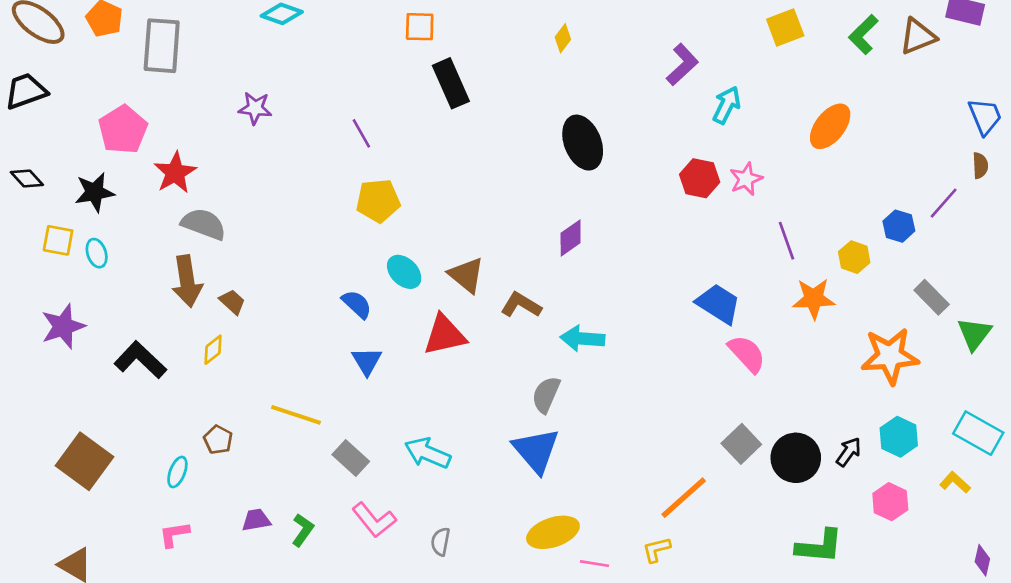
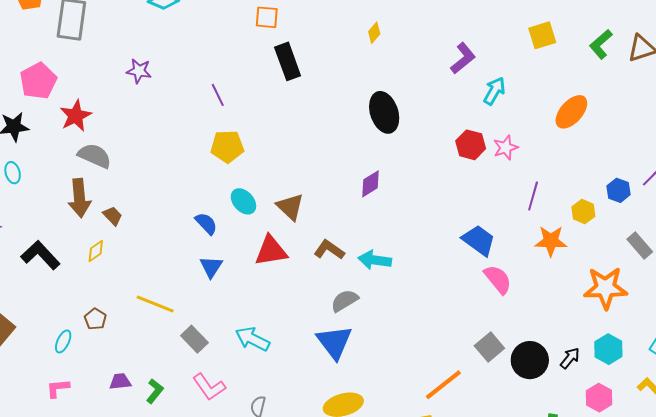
purple line: (786, 241) -> (533, 196), turned 32
brown L-shape: (521, 305) -> (329, 250), moved
gray semicircle: (546, 395) -> (345, 301), turned 32

